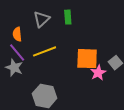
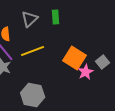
orange square: (87, 59) -> (75, 58), turned 30

